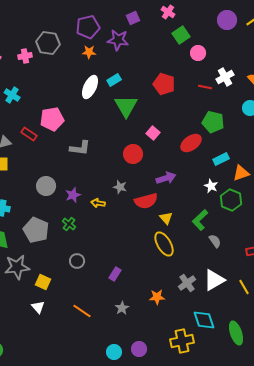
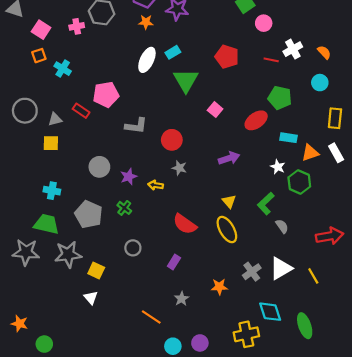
red circle: (133, 154) -> (172, 140), moved
cyan rectangle: (221, 159) -> (288, 138), turned 35
red semicircle: (146, 201) -> (185, 224), moved, turned 50
orange line: (82, 311) -> (151, 317), moved

